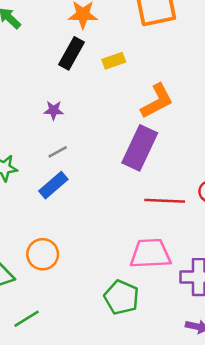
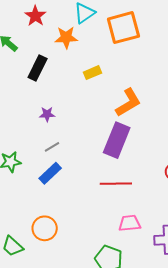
black rectangle: (71, 53) -> (38, 68), moved
red line: (165, 201) -> (116, 184), moved
pink trapezoid: (150, 254) -> (130, 223), size x0.7

